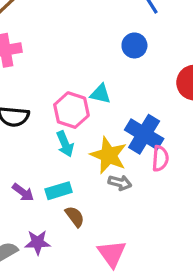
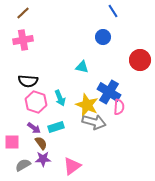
pink hexagon: (71, 110) -> (36, 102), moved
gray arrow: (120, 183) -> (94, 122), size x1.6
brown semicircle: (75, 217) -> (41, 143), moved
pink triangle: (112, 254) -> (72, 166), moved, turned 30

